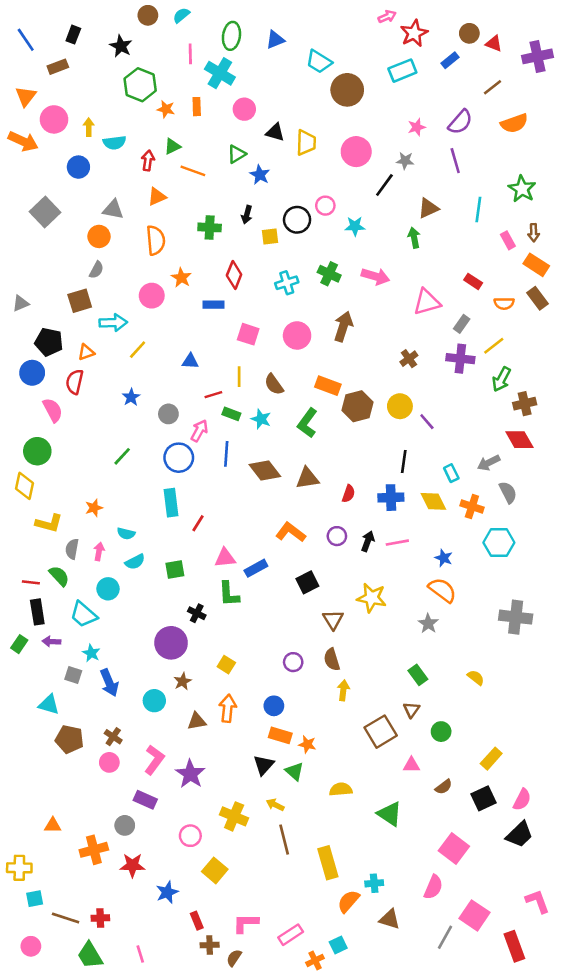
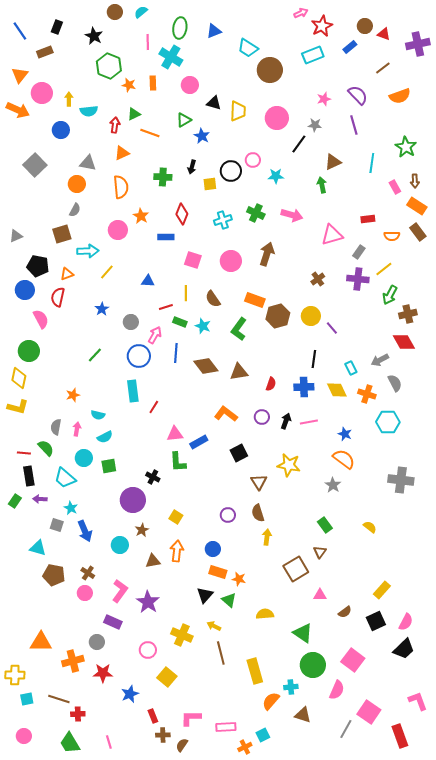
purple semicircle: (460, 122) -> (358, 95), turned -85
red rectangle: (473, 281) -> (368, 219), turned -40
yellow L-shape: (49, 523) -> (18, 407), moved
green square: (175, 570) -> (109, 466), moved
green circle: (441, 732) -> (313, 665), moved, size x1.6
orange triangle: (53, 825) -> (41, 642), size x1.6
brown line: (66, 918) -> (59, 699), moved
pink rectangle: (291, 935) -> (226, 727), turned 30

